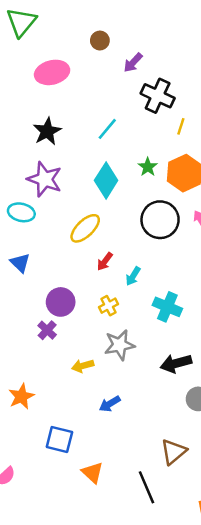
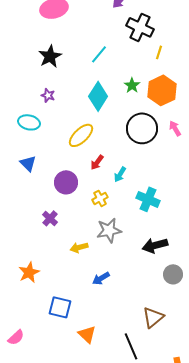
purple star: (45, 179) -> (48, 95), size x0.5
purple circle: (61, 302) -> (66, 182), moved

